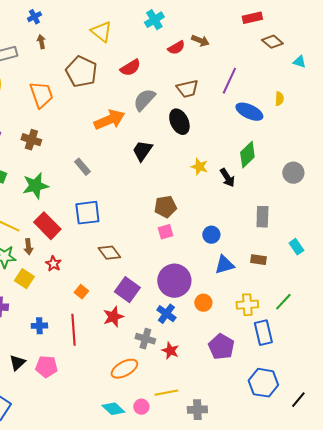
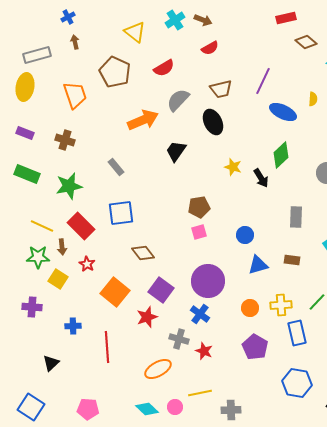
cyan cross: (154, 20) -> (175, 20), moved
brown arrow: (200, 41) -> (203, 20), moved
orange square: (81, 292) -> (115, 292), size x2.0
orange circle: (203, 303) -> (250, 308), moved
red line: (73, 330) -> (107, 347), moved
pink pentagon: (46, 367) -> (88, 409), moved

